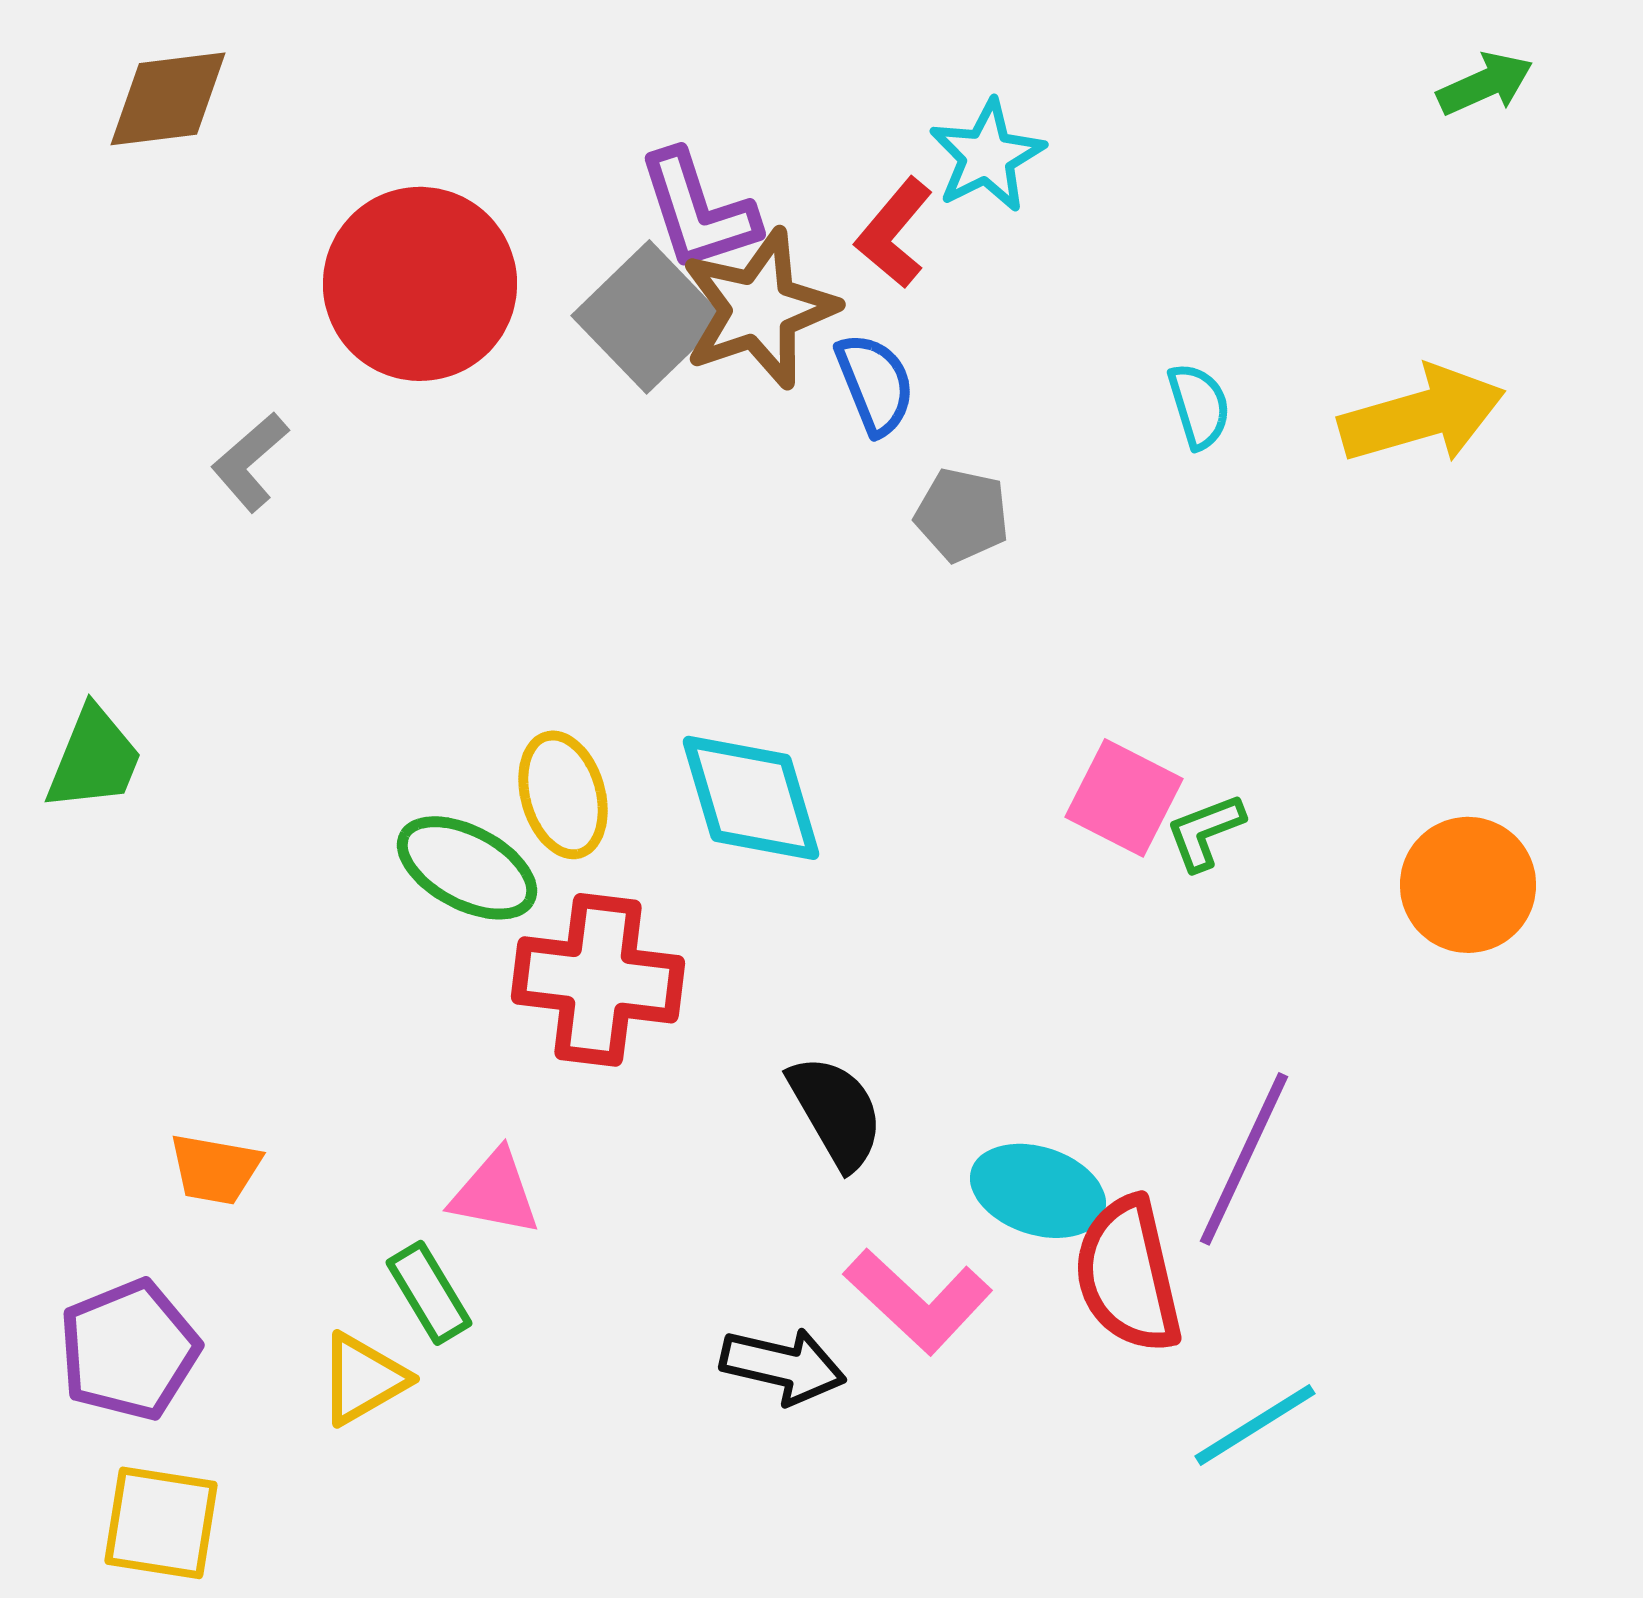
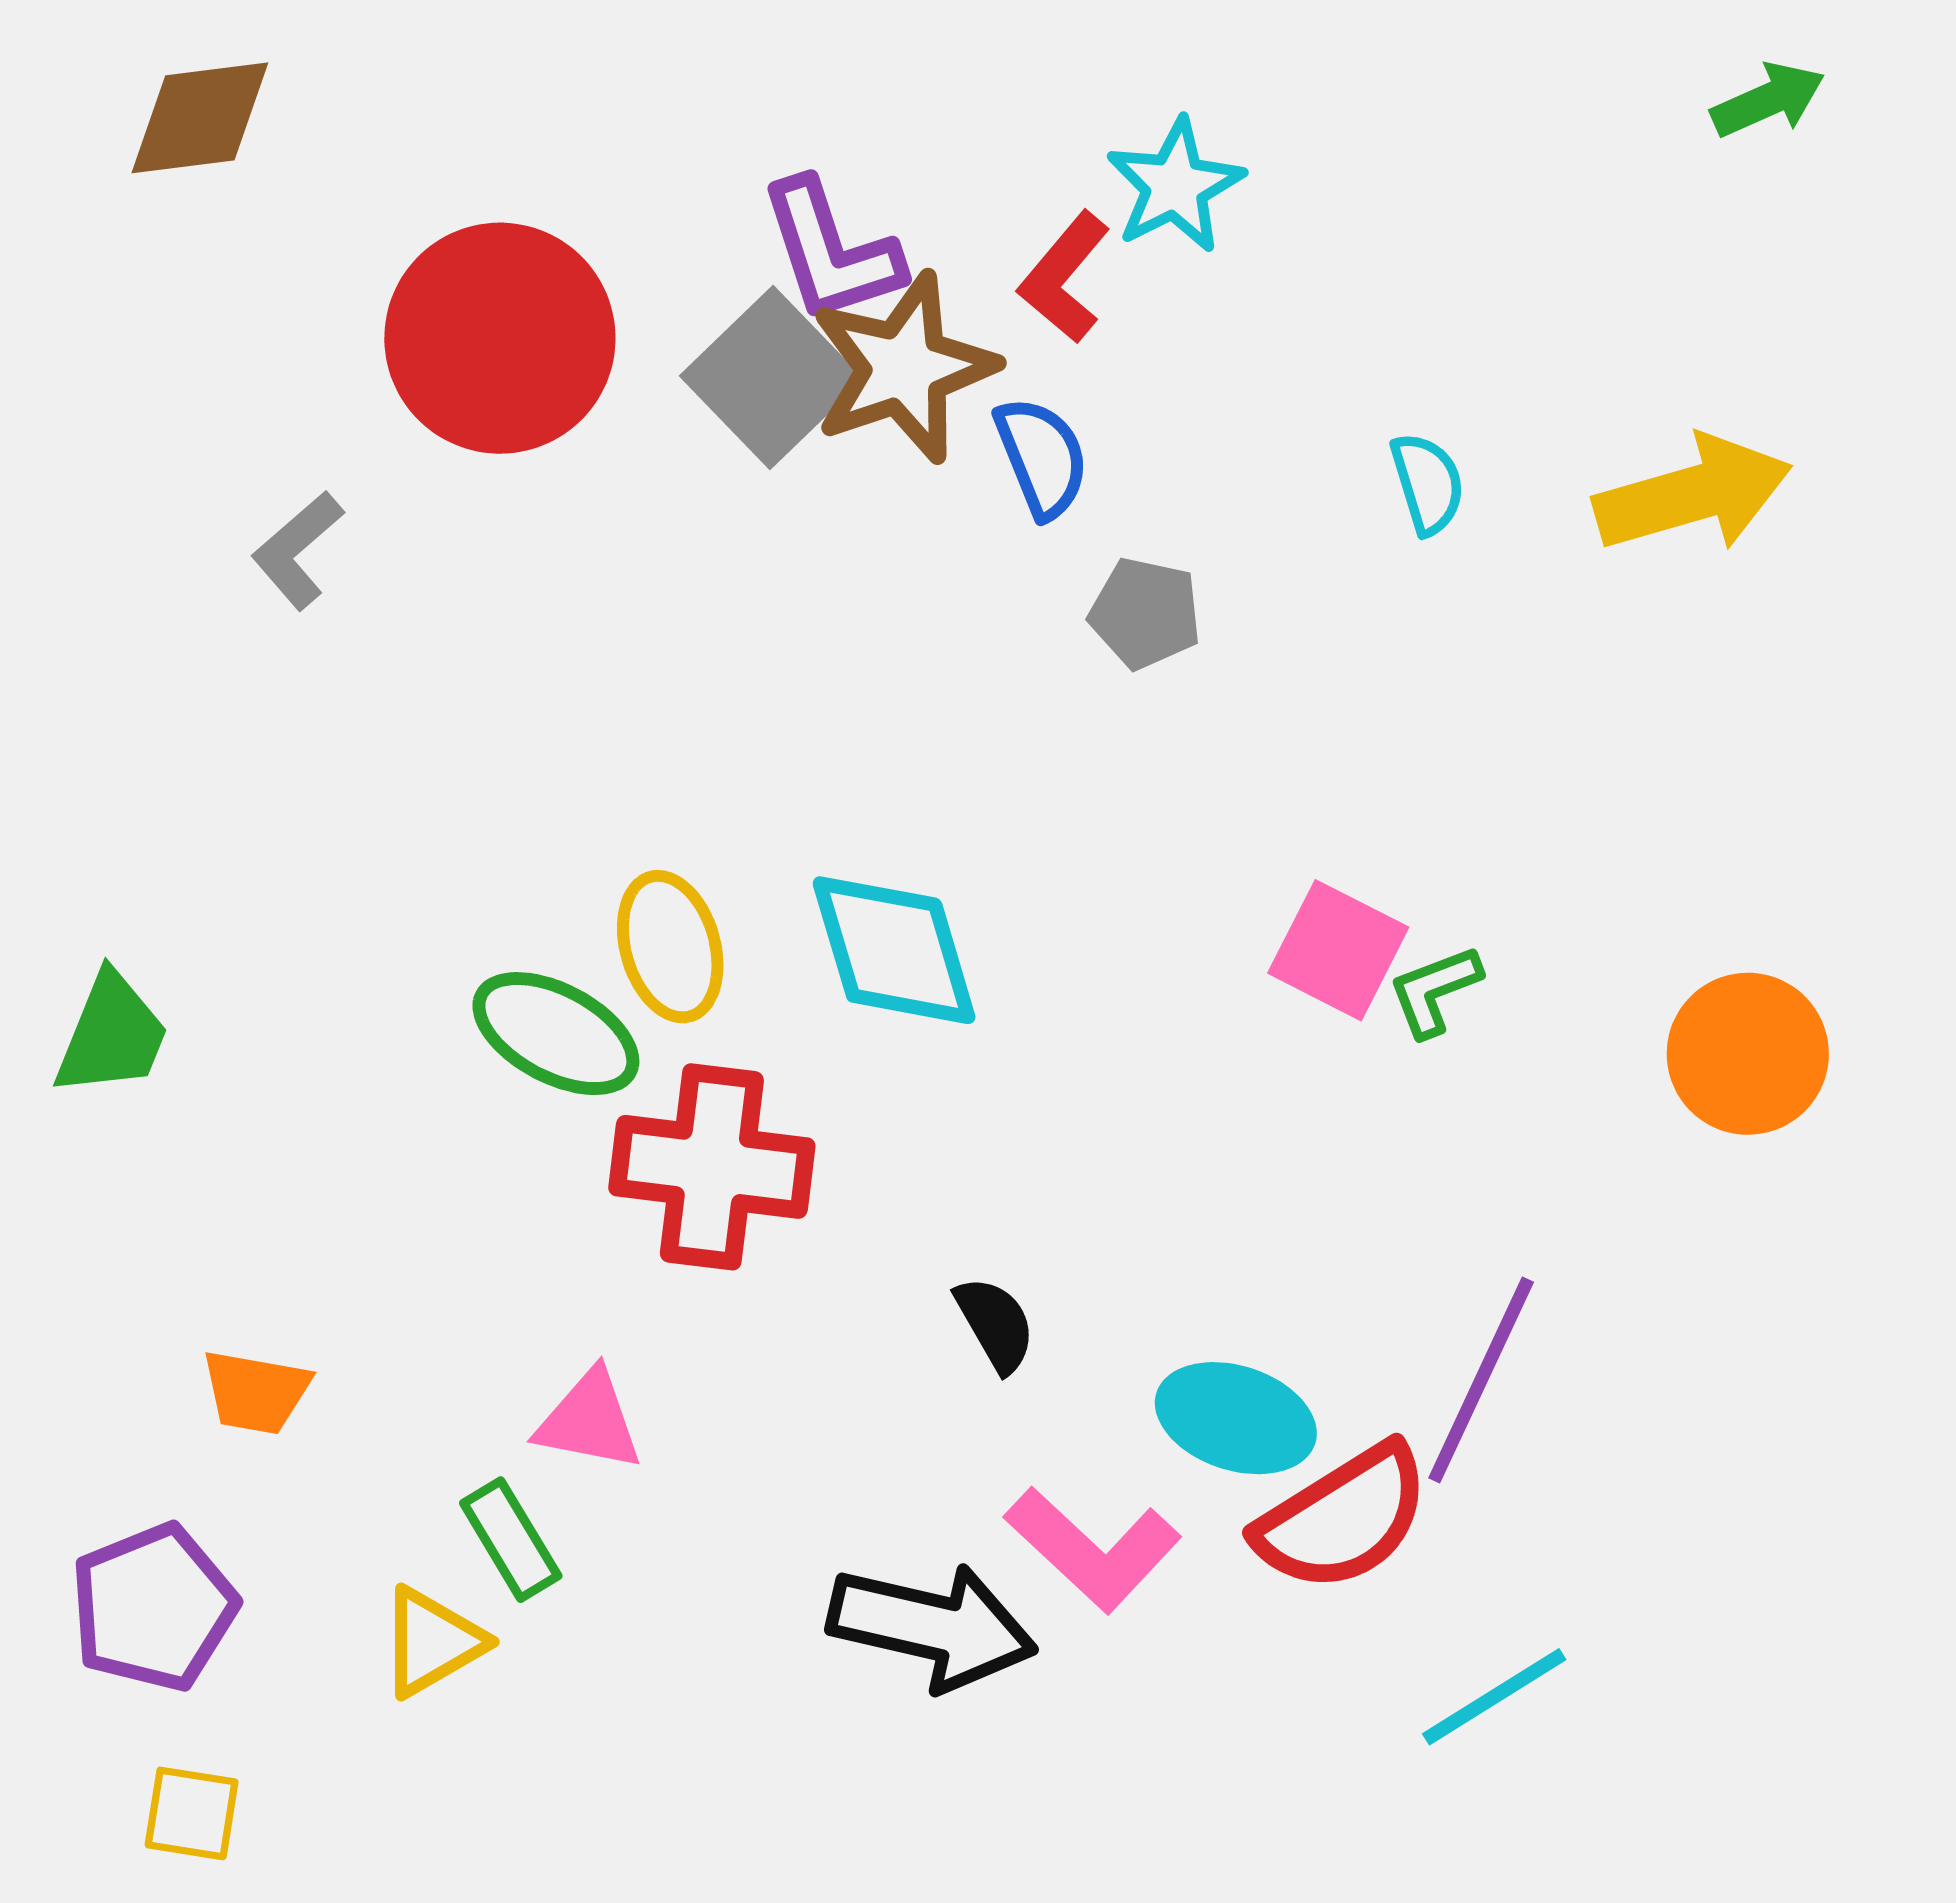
green trapezoid: (94, 759) -> (112, 1035), moved
black semicircle: (836, 1112) -> (995, 1324), size x0.7
red semicircle: (1128, 1275) -> (1343, 1518), turned -109
black arrow: (783, 1366) -> (932, 1626), size x1.4
yellow square: (161, 1523) -> (192, 1813), size x0.7

